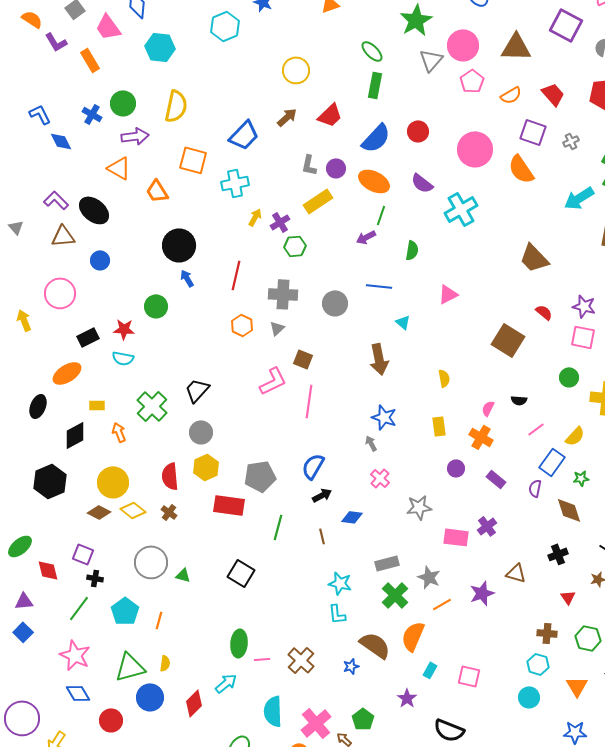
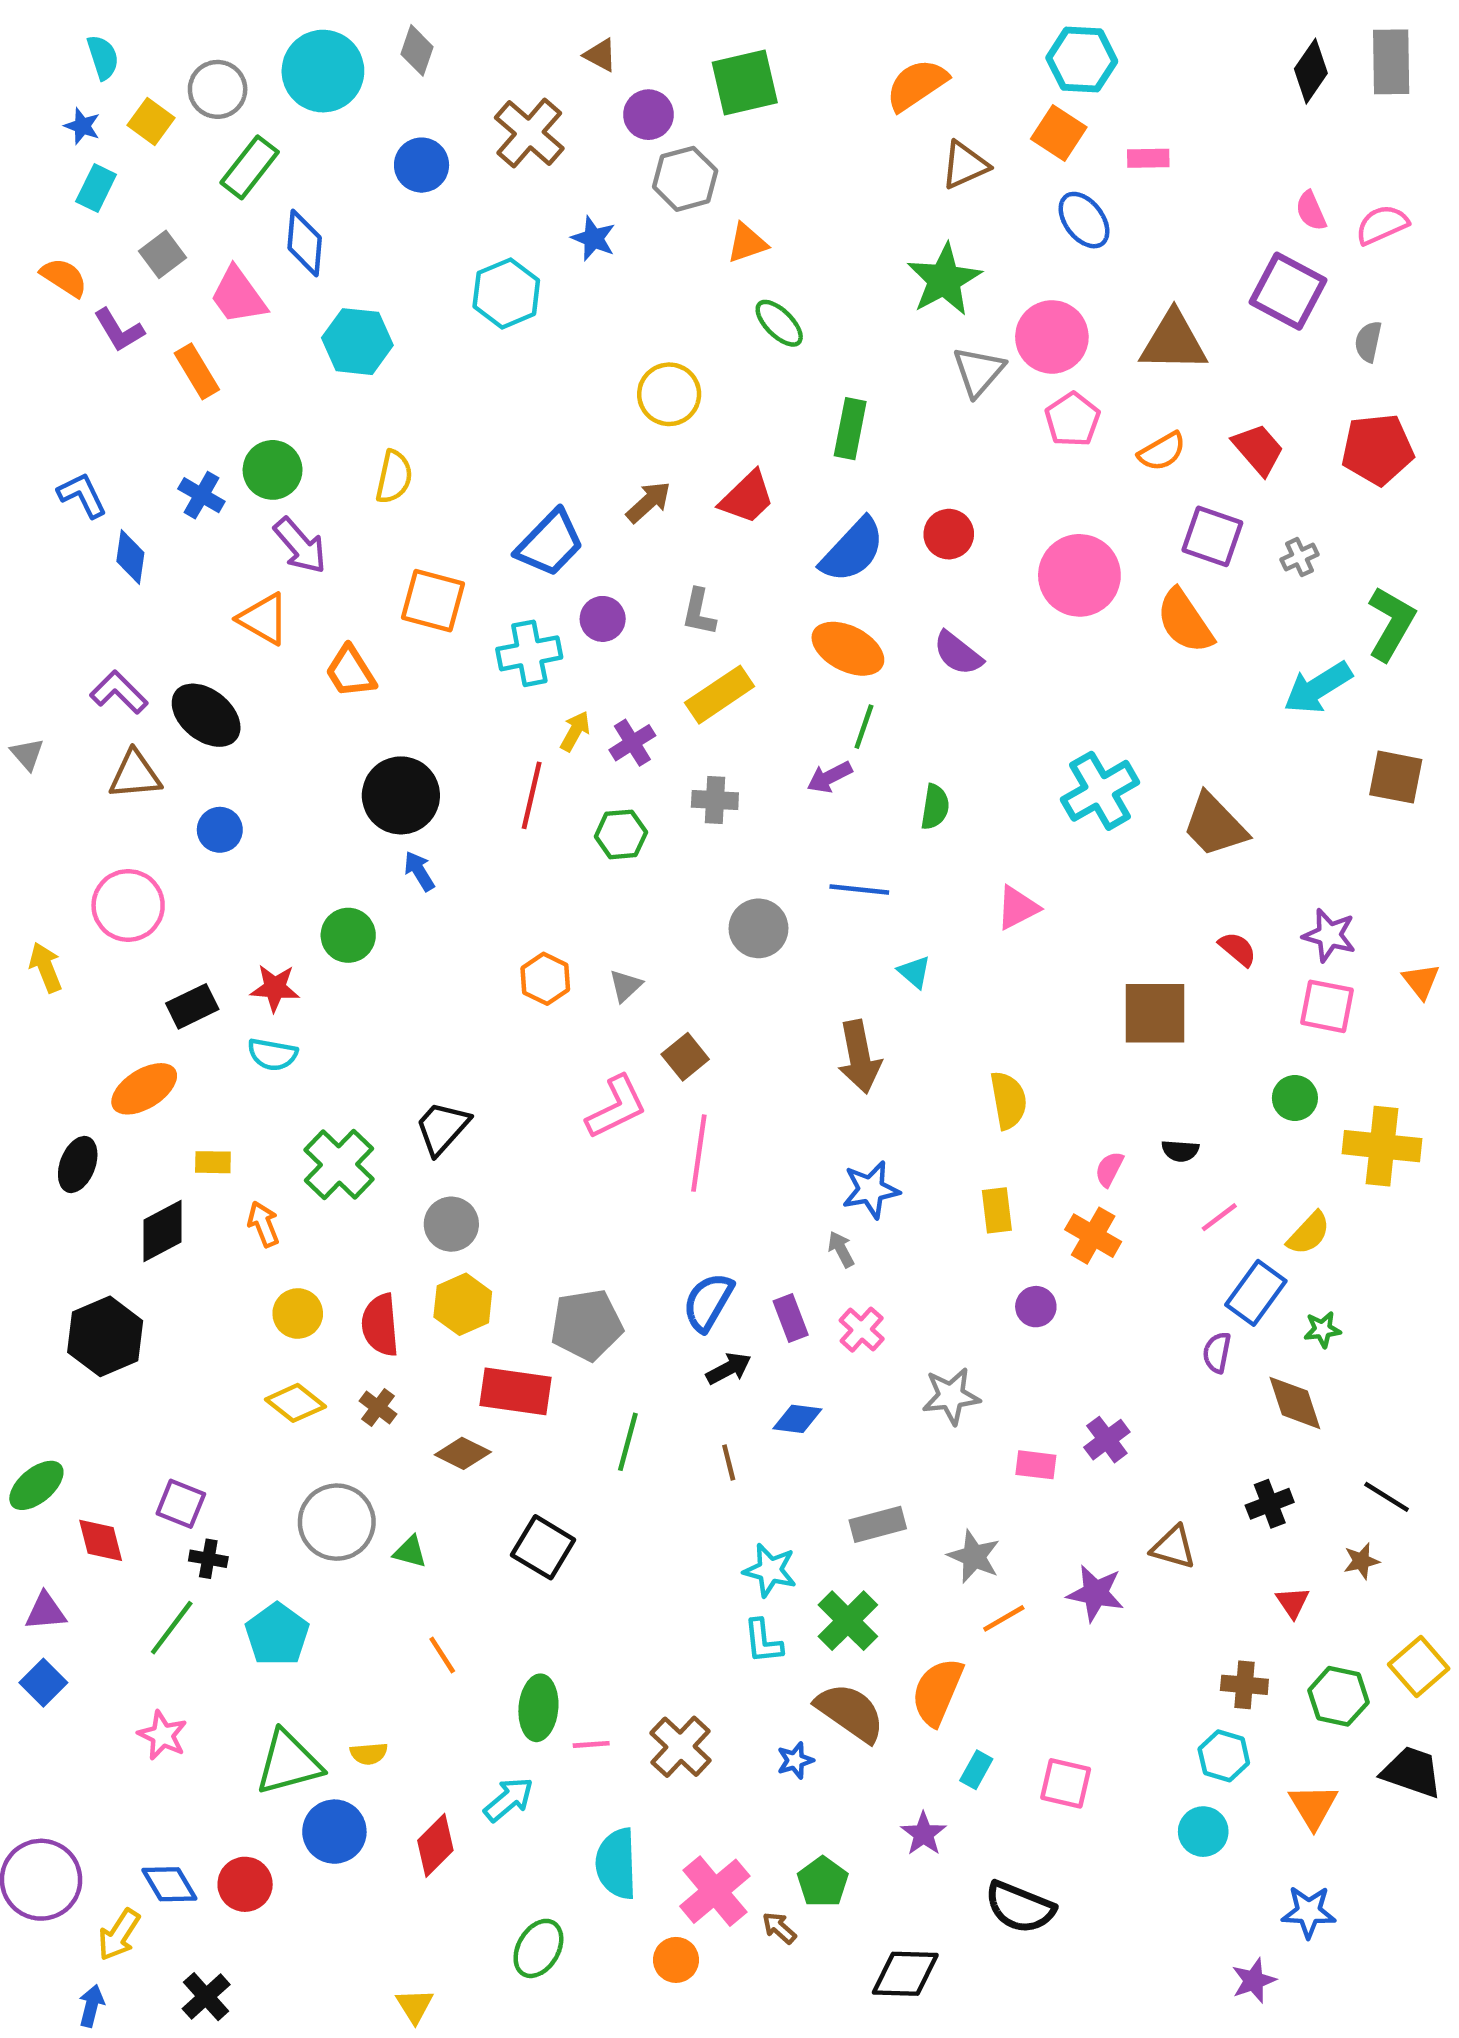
green ellipse: (372, 51) -> (779, 323), moved
yellow semicircle: (176, 106) -> (394, 477), size x0.7
purple arrow: (135, 136) -> (300, 546), turned 56
blue diamond: (61, 141) -> (130, 557), turned 35
purple circle: (336, 168) -> (603, 619), moved
cyan cross: (461, 209) -> (1100, 791), moved
green hexagon: (295, 246) -> (621, 834), moved
red line: (236, 275) -> (532, 795), moved
gray cross: (283, 294) -> (715, 800), moved, size x0.7
brown square: (508, 340) -> (1155, 1013), turned -32
brown square: (303, 359) -> (685, 1057), turned 30
yellow semicircle: (444, 378) -> (1008, 1100), size x1.4
blue star: (384, 417) -> (871, 1190), turned -30
purple rectangle: (496, 479) -> (791, 1318), moved, turned 30
yellow circle: (113, 482) -> (298, 1313), moved, size x0.7
brown diamond: (99, 512) -> (463, 1453), moved
pink rectangle: (456, 537) -> (1036, 1465), size x0.7
purple star: (482, 593) -> (1095, 1593), turned 30
green cross: (395, 595) -> (848, 1621), moved
orange line: (159, 620) -> (442, 1655), moved, turned -48
pink star: (75, 655) -> (162, 1735), size x0.7
yellow semicircle: (165, 663) -> (369, 1754), turned 77
blue diamond: (78, 693) -> (169, 1884), moved

